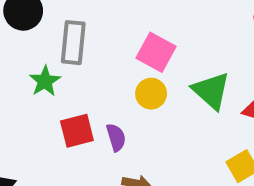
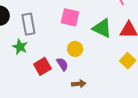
yellow circle: (151, 94) -> (75, 49), moved

